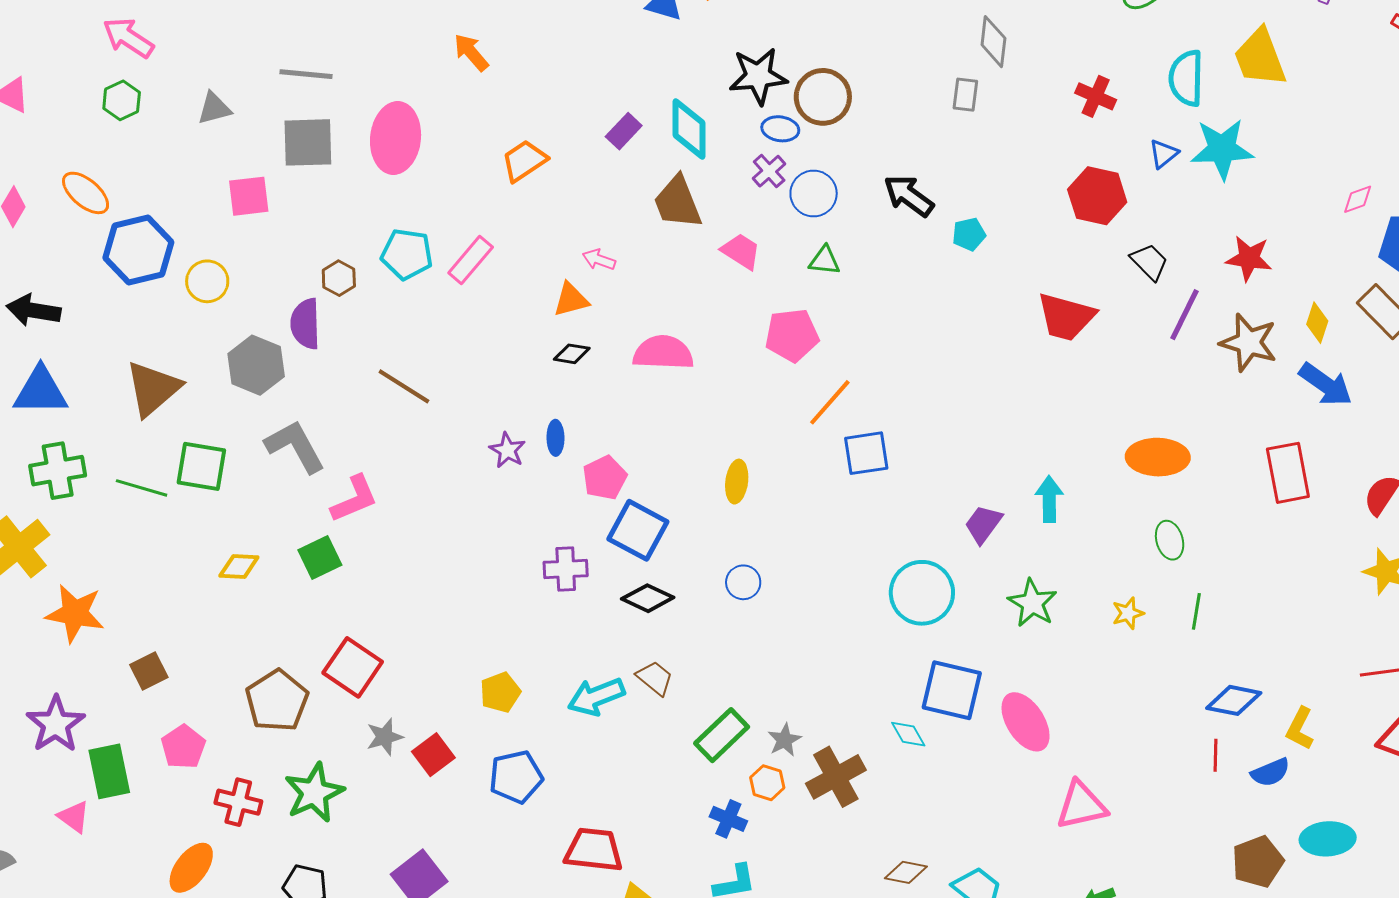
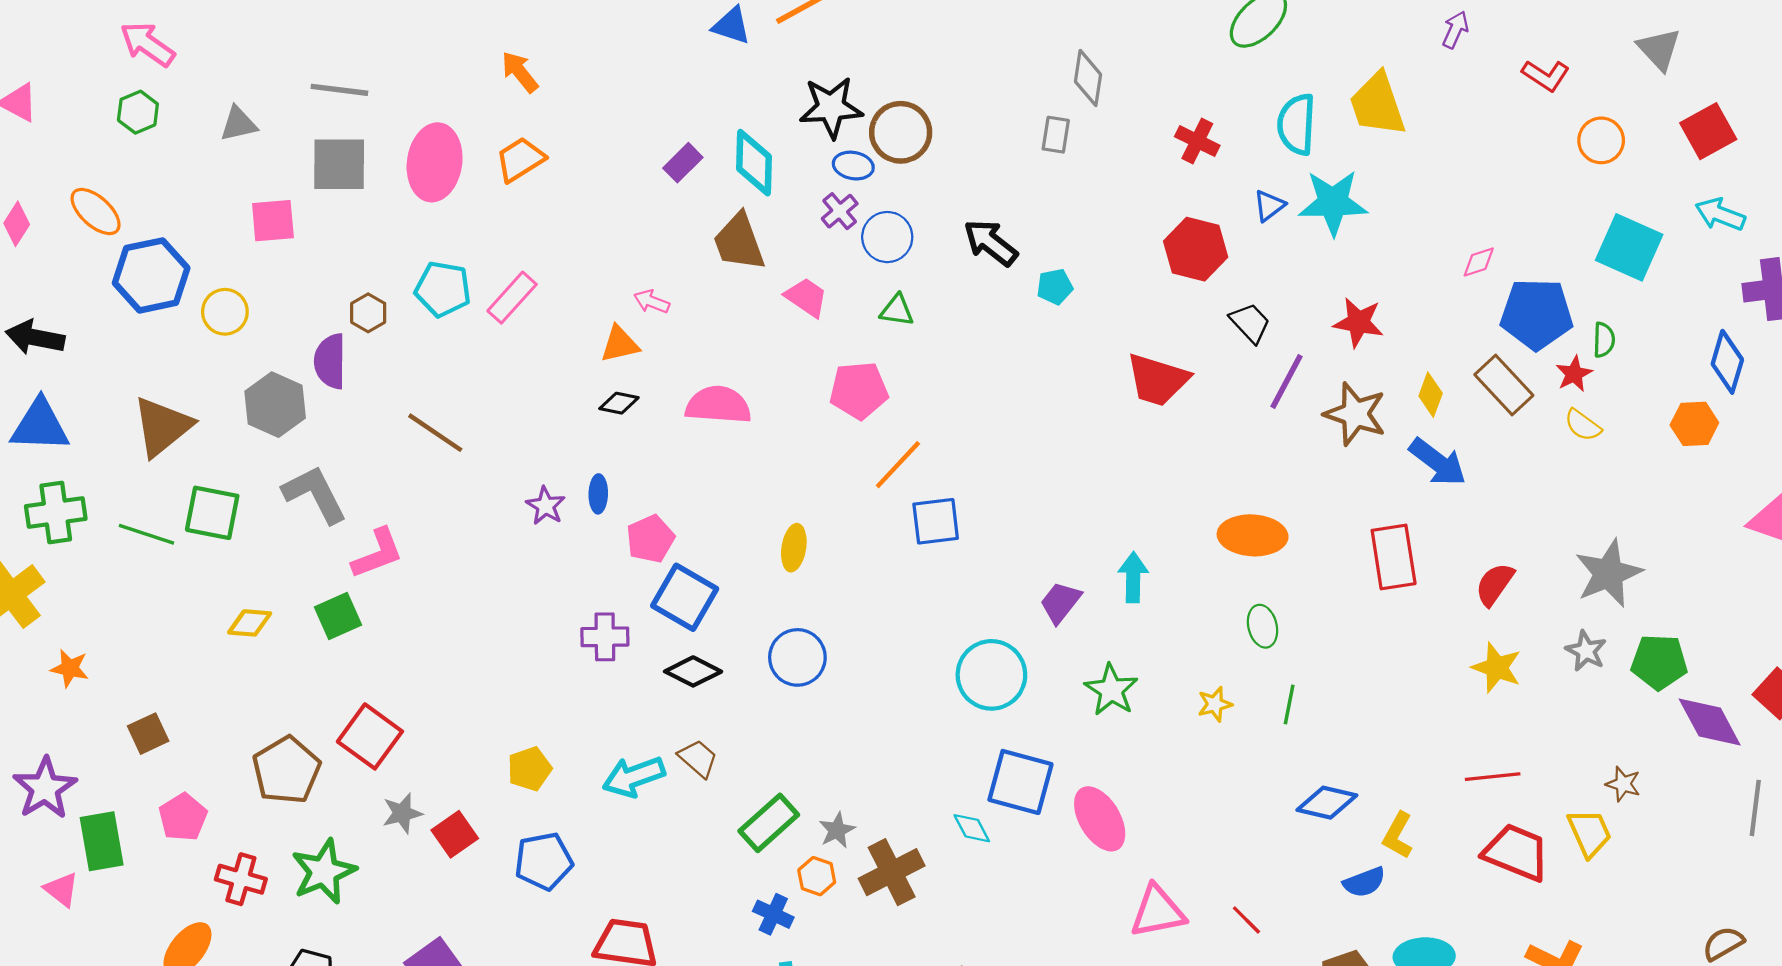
orange trapezoid: (524, 161) -> (520, 159), moved
blue circle: (743, 582) -> (797, 657), size x1.5
orange star: (75, 613) -> (70, 668), size x0.6
red line: (1216, 755) -> (1246, 920), moved, turned -48

